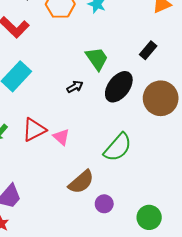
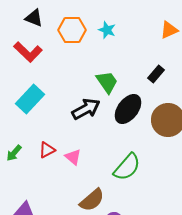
black arrow: (75, 87) -> (86, 109), size x1.8
red triangle: (34, 130) -> (47, 150), size x0.7

